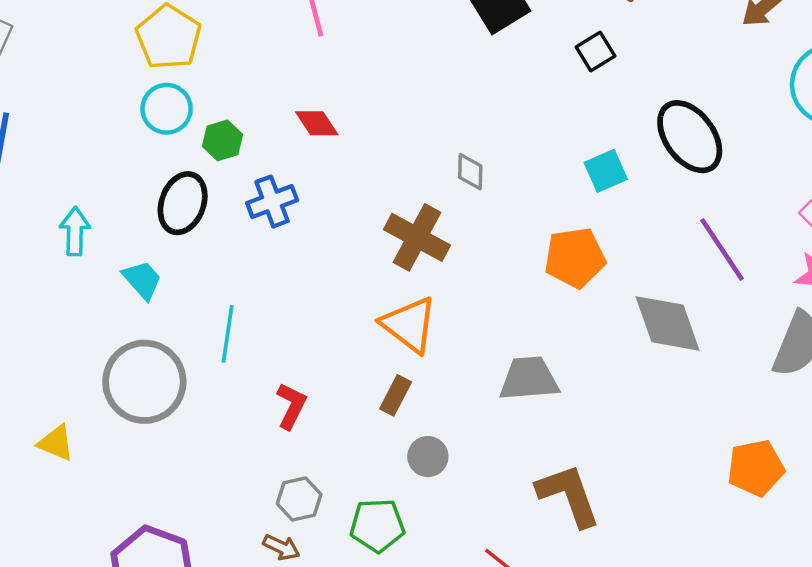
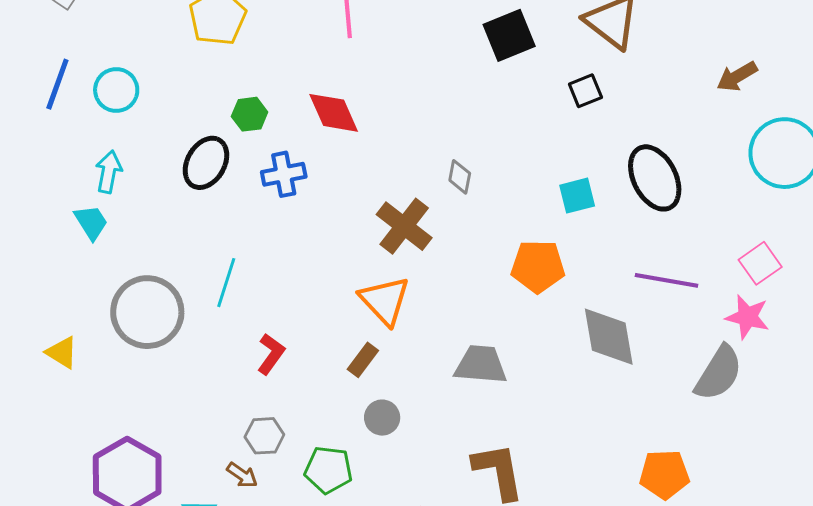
cyan circle: (167, 109) -> (116, 90), moved
red diamond: (317, 123) -> (334, 113), size x1.4
purple line: (722, 250) -> (667, 280), turned -56
cyan trapezoid: (142, 280) -> (91, 222), moved

